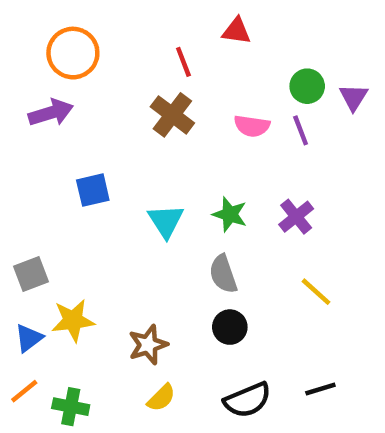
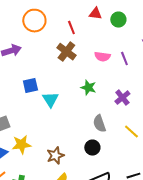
orange circle: (73, 53) -> (34, 21), moved
green circle: (307, 86) -> (118, 20), moved
green star: (230, 214) -> (88, 88), moved
cyan triangle: (166, 221) -> (50, 100), moved
gray semicircle: (223, 274) -> (99, 124), moved

